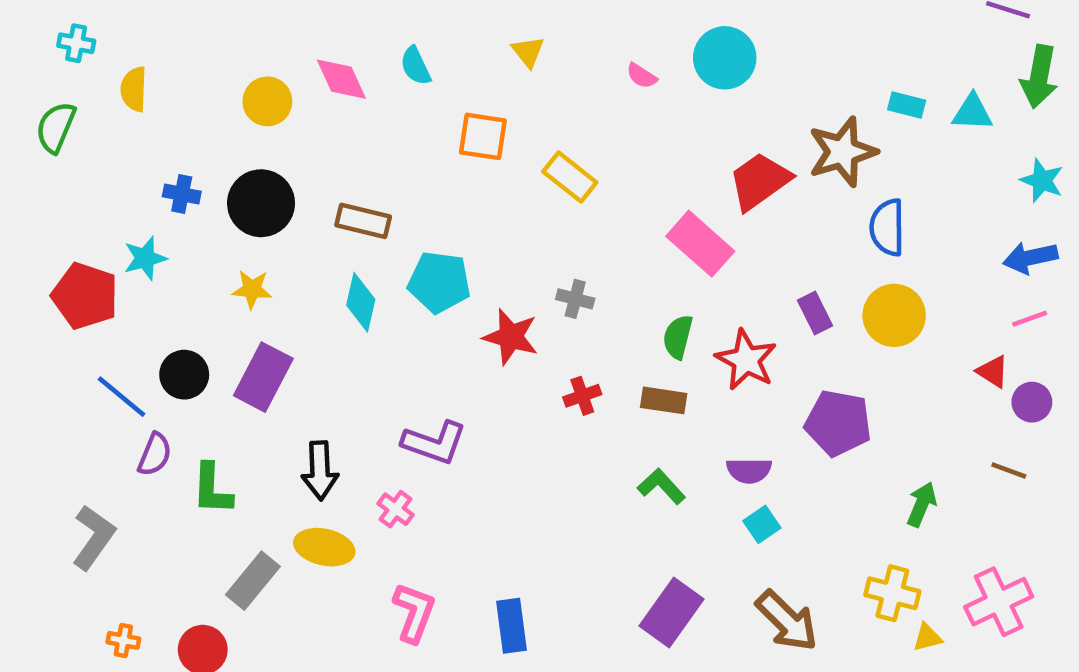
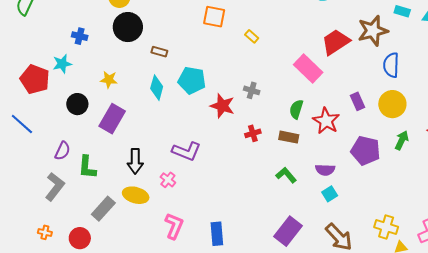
yellow rectangle: (570, 177) -> (252, 36), size x0.6
black circle: (261, 203) -> (128, 27), moved
brown rectangle: (363, 221) -> (159, 52), size x0.7
black circle: (184, 375) -> (77, 104), moved
blue line: (122, 397) -> (22, 124), moved
green arrow: (922, 504) -> (402, 140), moved
gray L-shape: (94, 537) -> (55, 187), moved

